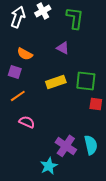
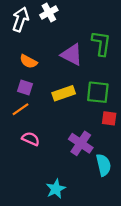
green L-shape: (75, 18) -> (101, 43), moved
purple triangle: (63, 48) -> (72, 55), size x1.5
purple square: (15, 72) -> (25, 88), moved
purple cross: (66, 146) -> (81, 143), moved

